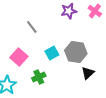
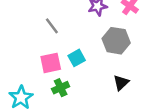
gray hexagon: (76, 52) -> (116, 41), moved
pink square: (19, 57) -> (51, 63), moved, turned 36

